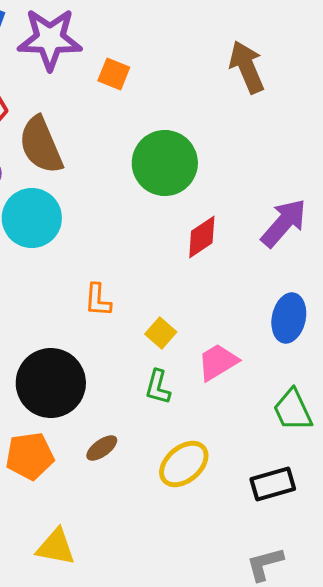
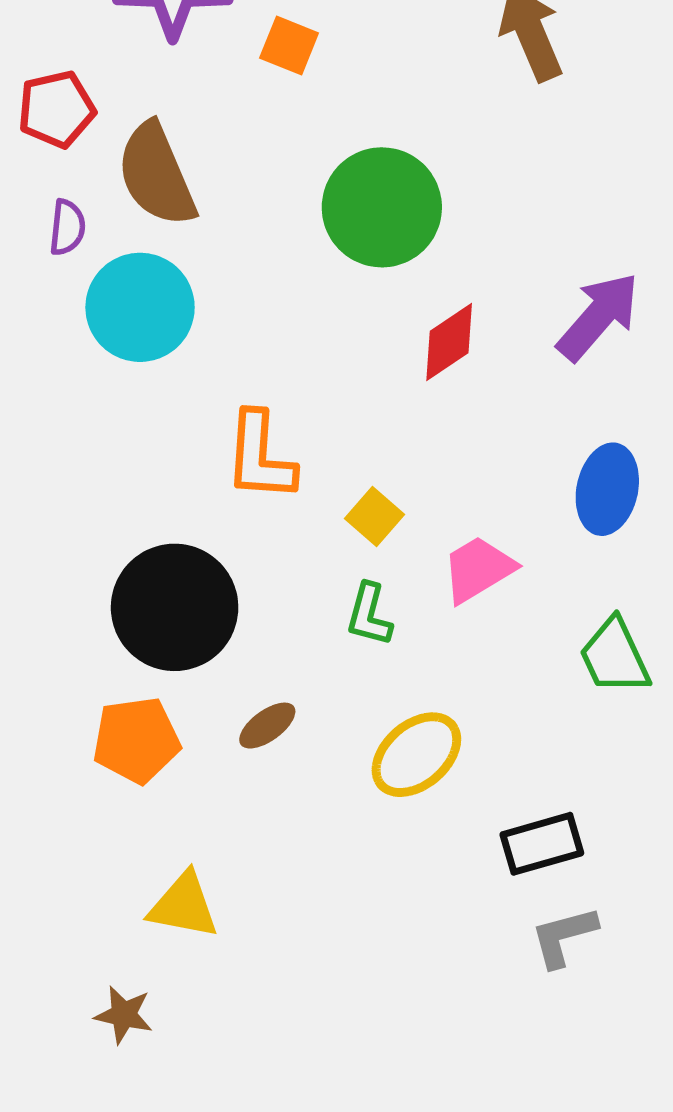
orange L-shape: (98, 300) -> (260, 456), size x1.5
black rectangle: (273, 484) -> (542, 844), moved

